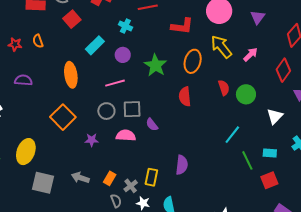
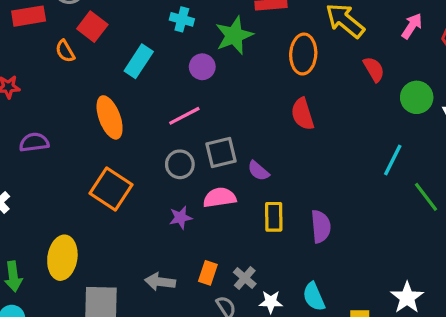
orange semicircle: (38, 41) -> (65, 51), moved
purple circle: (123, 55) -> (202, 67), moved
pink arrow: (250, 55) -> (412, 26), moved
green star: (155, 65) -> (234, 35), moved, turned 30
red semicircle: (224, 88) -> (374, 69), moved
green circle: (246, 94) -> (417, 97), moved
purple star: (92, 140) -> (181, 218), moved
yellow rectangle: (151, 177) -> (274, 217), moved

